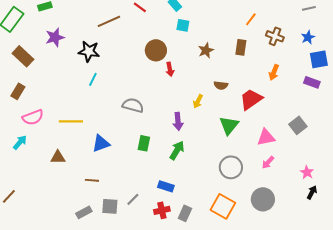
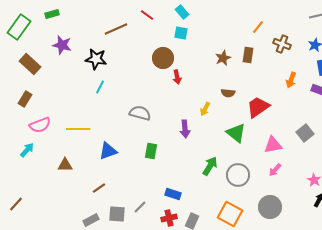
cyan square: (183, 25) -> (181, 33), moved
purple star: (55, 37) -> (62, 45), turned 30
brown star: (206, 50) -> (223, 58), moved
orange arrow: (274, 72) -> (291, 80), moved
green triangle: (229, 125) -> (236, 133), turned -30
green arrow: (177, 150) -> (210, 166), moved
brown line: (92, 180) -> (99, 188), turned -40

